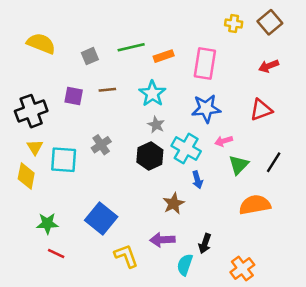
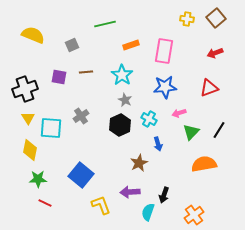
green line: (131, 47) -> (105, 24), moved
cyan cross: (186, 148) -> (149, 119), size x0.7
yellow diamond: (26, 176) -> (30, 150), moved

